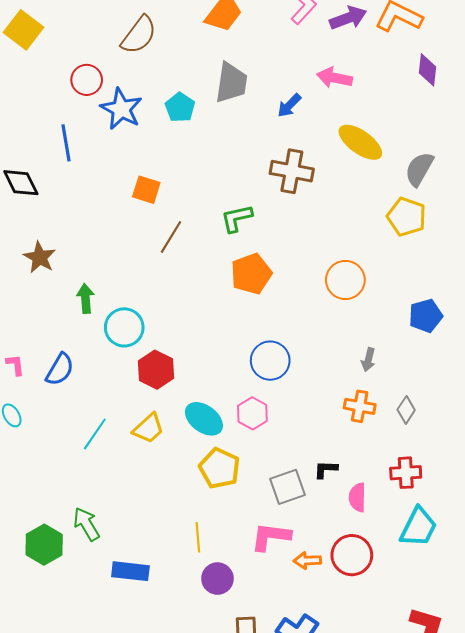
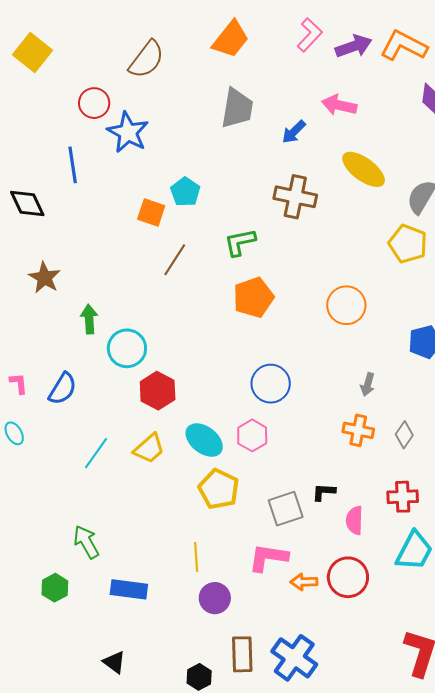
cyan pentagon: (180, 107) -> (185, 192), moved
green hexagon: (44, 545) -> (55, 588), moved, size x0.7

